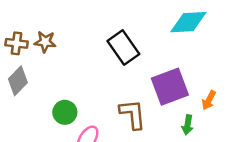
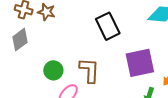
brown L-shape: (133, 114) -> (89, 70), moved

